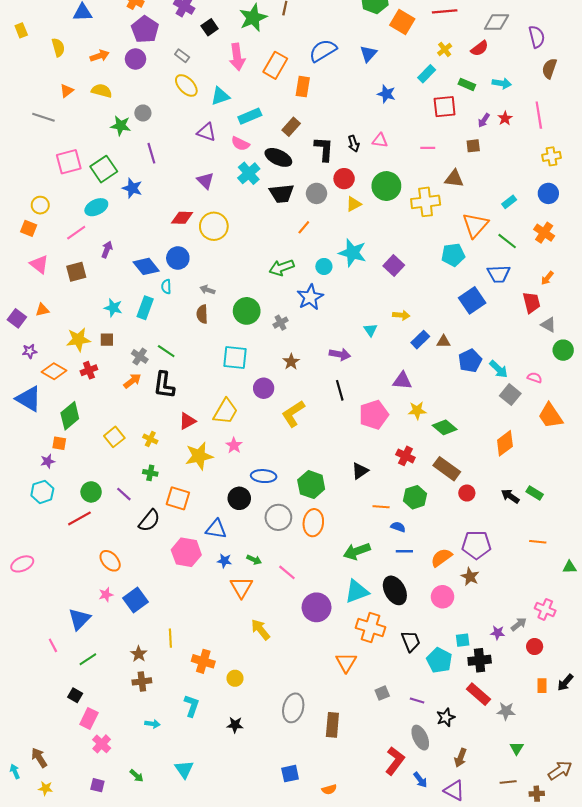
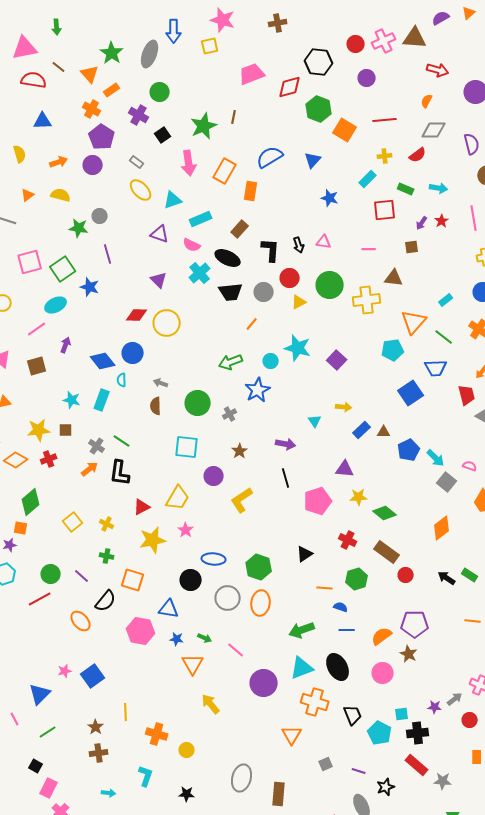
yellow cross: (445, 49) -> (385, 156), turned 32
orange ellipse: (110, 561) -> (81, 621), moved

